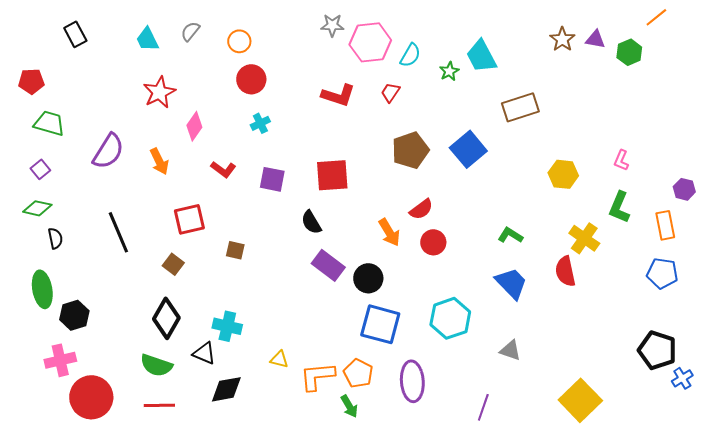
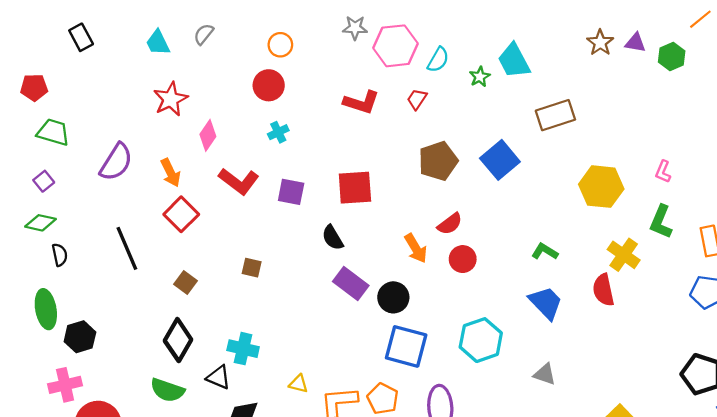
orange circle: (239, 41) -> (280, 45), moved
red L-shape: (223, 169) -> (239, 181), size x1.5
yellow hexagon: (563, 174) -> (601, 187), size x1.4
red square: (189, 219) -> (181, 214), moved, turned -32

